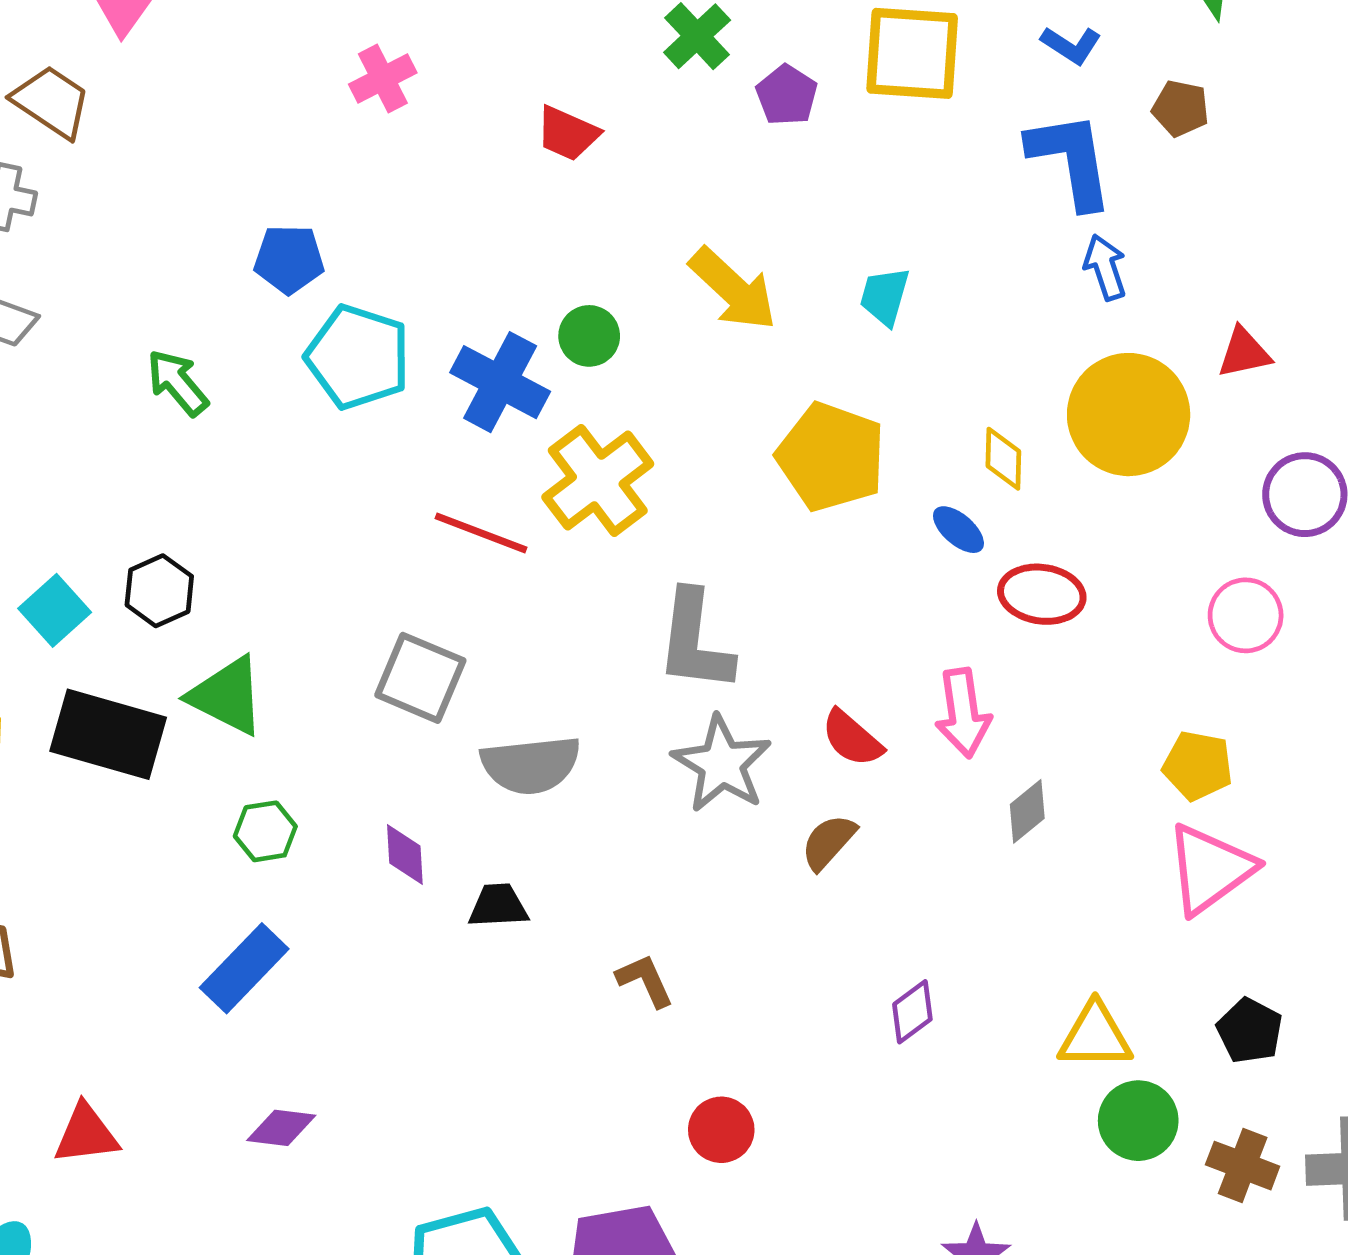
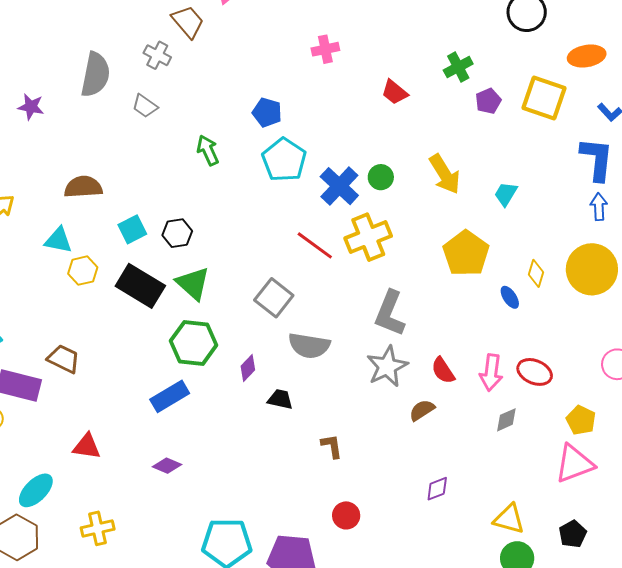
red ellipse: (1042, 594) -> (535, 372), moved
green hexagon: (265, 831) -> (194, 343), size x1.8
purple diamond: (405, 855) -> (248, 368), turned 32

